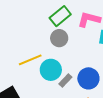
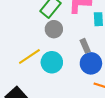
gray rectangle: (65, 80) -> (85, 46), moved, turned -56

